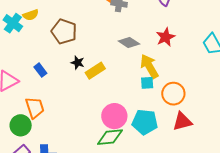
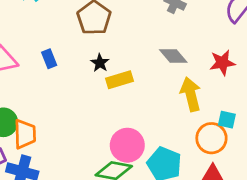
cyan square: (147, 83) -> (227, 120), moved
orange trapezoid: (35, 108) -> (25, 134), moved

